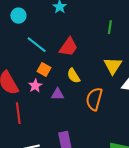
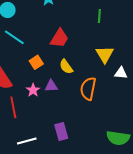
cyan line: (37, 45) -> (14, 37), moved
orange square: (44, 70) -> (36, 62), turned 32
pink star: (35, 86) -> (33, 90), moved

